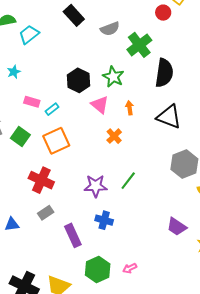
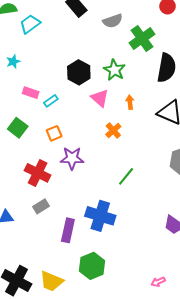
orange square: (56, 141) -> (54, 133), size x0.6
purple star: (96, 186) -> (72, 158), moved
blue cross: (104, 220) -> (100, 216), size x1.6
purple rectangle: (73, 235) -> (68, 230), turned 35
pink arrow: (130, 268) -> (158, 282), moved

